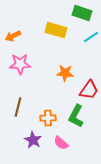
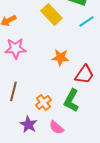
yellow rectangle: (56, 30) -> (51, 14), turned 30
orange cross: (48, 118) -> (43, 102), turned -35

